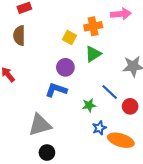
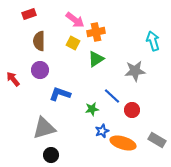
pink arrow: (121, 14) -> (75, 20), moved, turned 42
brown semicircle: (19, 36) -> (39, 41), moved
purple circle: (65, 67) -> (40, 70), moved

